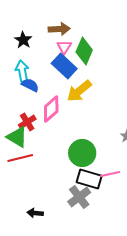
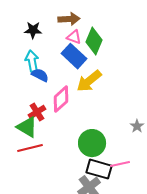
black star: (23, 40) -> (33, 30), turned -30
pink triangle: (64, 47) -> (74, 37), turned -42

